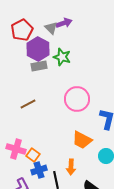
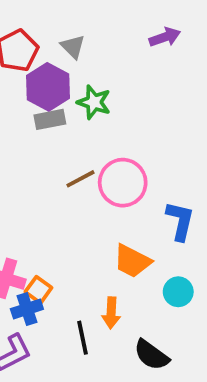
purple arrow: (64, 23) -> (165, 37), moved
brown line: (28, 104) -> (81, 179), moved
blue cross: (39, 170) -> (27, 309), moved

